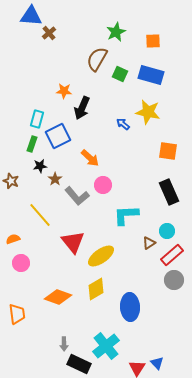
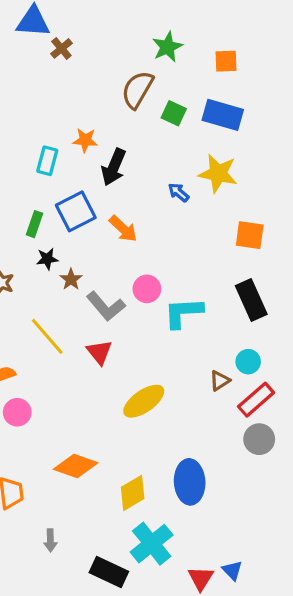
cyan rectangle: (37, 119) -> (47, 161), moved
orange arrow: (90, 158) -> (123, 229), moved
cyan L-shape: (126, 215) -> (183, 313), moved
red triangle: (73, 242) -> (99, 352), moved, size x0.7
yellow diamond: (96, 289) -> (133, 493), moved
gray arrow: (64, 344) -> (50, 540), moved

